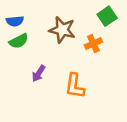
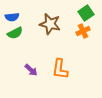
orange cross: (93, 44) -> (83, 31), moved
purple arrow: (39, 73) -> (31, 70), moved, turned -80

